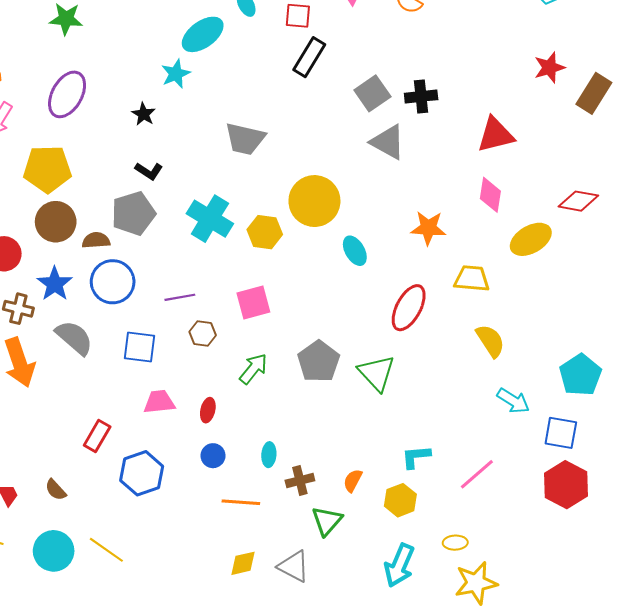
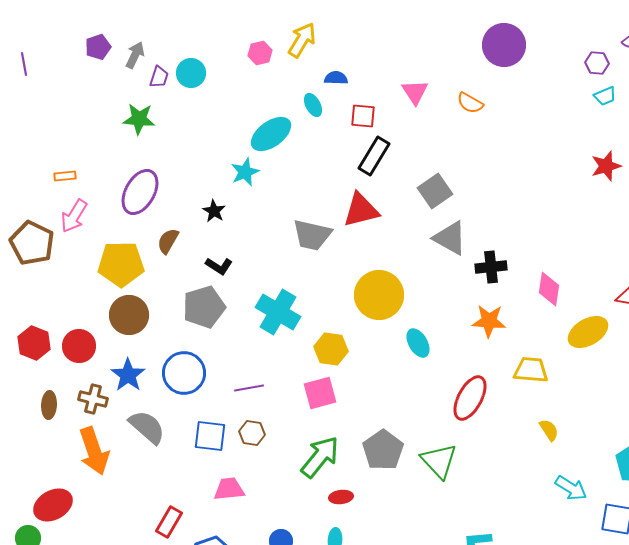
black cross: (421, 96) -> (491, 267), moved
red triangle: (496, 135) -> (361, 210), moved
yellow hexagon: (265, 232) -> (331, 349), moved
brown semicircle: (96, 240) -> (168, 241), moved, turned -56
brown hexagon: (203, 334) -> (252, 433), moved
yellow semicircle: (490, 341) -> (549, 430), size x0.7
green arrow: (253, 369) -> (320, 457), size x1.4
red ellipse: (208, 410) -> (341, 497), moved, turned 70

